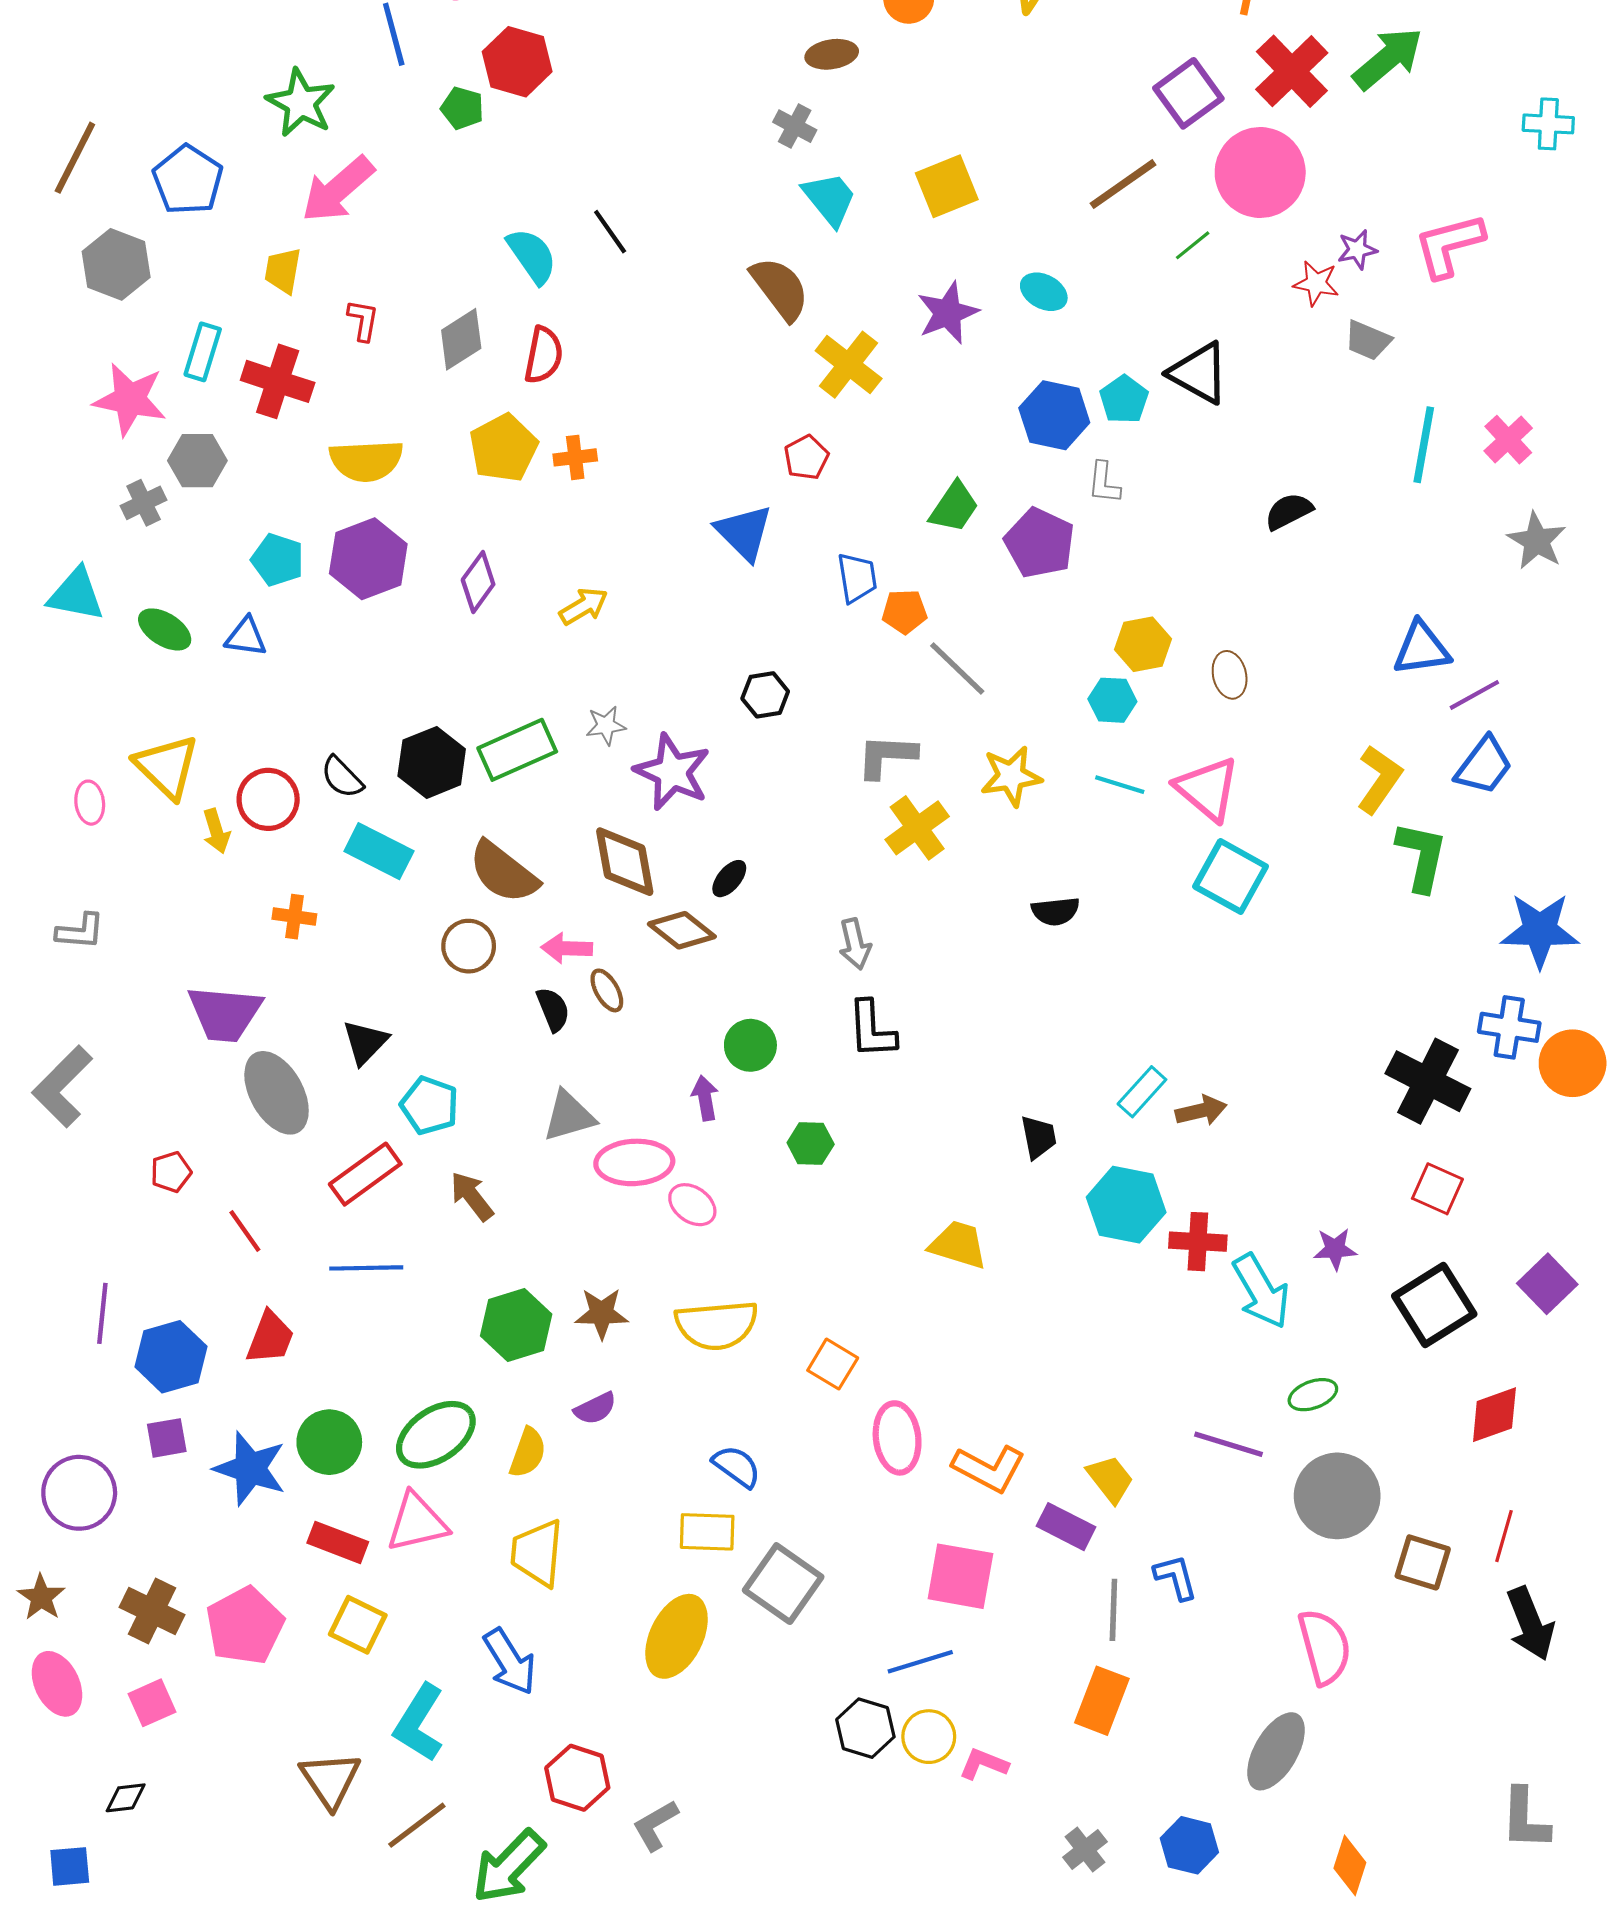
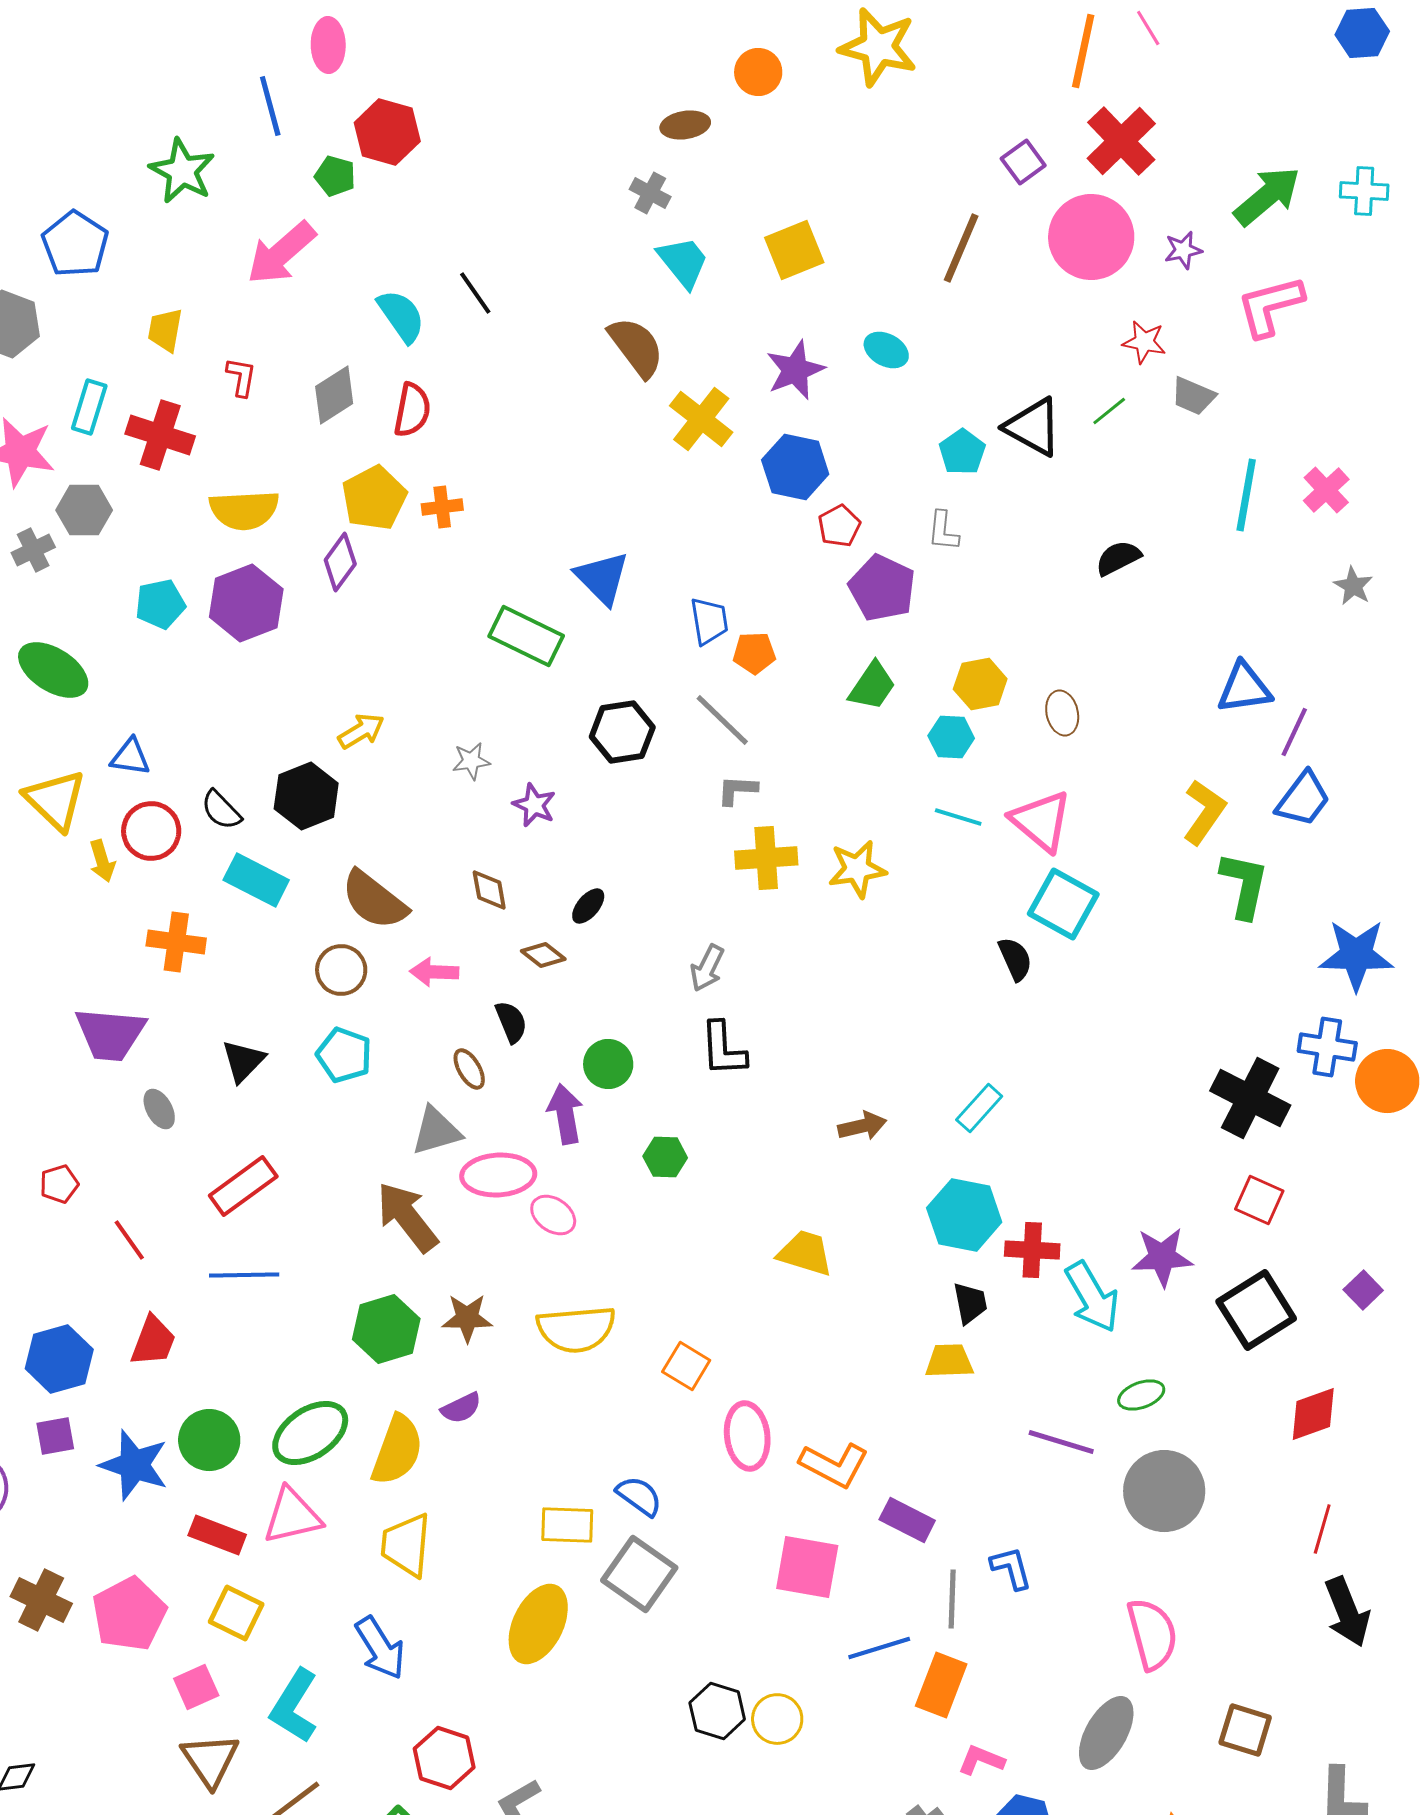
green arrow: (1388, 59) -> (1267, 196), moved
purple square: (1188, 93) -> (1023, 162), size x0.7
brown line: (1123, 184) -> (961, 248), turned -32
pink arrow: (338, 189) -> (281, 253), moved
green line: (1193, 245) -> (1109, 411), moved
purple star: (1357, 250) -> (1183, 250), moved
blue hexagon: (1054, 415) -> (795, 467), moved
red pentagon: (806, 457) -> (839, 526), moved
green trapezoid: (954, 507) -> (872, 686), moved
gray star: (1537, 541) -> (1353, 586), size x0.7
cyan pentagon: (278, 560) -> (160, 604), turned -30
purple diamond: (478, 582) -> (340, 562), moved
yellow arrow: (584, 606) -> (361, 731), moved
green ellipse: (165, 629) -> (53, 670), size x1.4
blue triangle: (246, 637) -> (130, 757), moved
gray line: (957, 669) -> (722, 720), moved
black hexagon: (765, 695) -> (622, 732), size x1.4
purple line: (1474, 695) -> (1294, 732), turned -36
green rectangle: (517, 750) -> (526, 636), moved, turned 50
gray L-shape: (887, 756) -> (737, 790), size x0.7
purple star: (672, 772) -> (534, 805), size x0.6
yellow star: (1011, 776) -> (857, 869), moved
yellow cross: (917, 828) -> (766, 858), turned 32
brown diamond: (625, 862) -> (489, 890), size x0.6
black semicircle: (1055, 911) -> (1015, 959), moved, turned -108
orange cross: (294, 917) -> (176, 942), size x1.4
brown diamond: (682, 930) -> (543, 955), size x0.7
gray arrow: (855, 944) -> (707, 968), turned 39
brown ellipse: (607, 990) -> (469, 1069), moved
black semicircle: (553, 1009) -> (511, 1022), moved
gray ellipse: (277, 1093) -> (159, 1109), size x0.5
purple arrow: (705, 1098) -> (565, 1114), size x1.4
cyan pentagon: (430, 1105) -> (344, 1055), moved
brown arrow: (1201, 1111) -> (862, 1126), moved
black trapezoid: (1039, 1137) -> (970, 1303), moved
brown arrow: (472, 1196) -> (407, 1217), moved, size x1.5
purple star: (1335, 1249) -> (1162, 1257), size x1.5
purple square: (1547, 1284) -> (1363, 1290), size x0.7
yellow semicircle: (528, 1453) -> (397, 1450), size x1.5
blue semicircle: (737, 1466) -> (639, 1496), moved
yellow trapezoid: (1110, 1479) -> (949, 1361), moved, turned -54
brown square: (1423, 1562) -> (1245, 1730), moved
blue line: (920, 1662) -> (879, 1648), moved
pink square: (152, 1703) -> (196, 1687), moved
pink L-shape: (984, 1764) -> (981, 1760), moved

